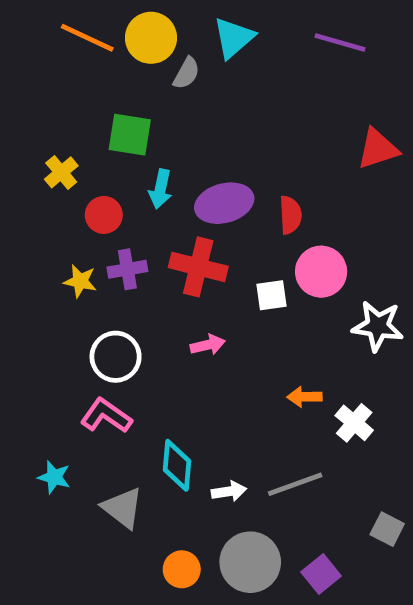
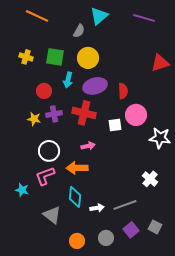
yellow circle: (151, 38) -> (88, 58), moved
yellow cross: (61, 172) -> (26, 57), moved, turned -32
orange arrow: (305, 397) -> (77, 168), moved, size x1.5
pink L-shape: (106, 416) -> (45, 176), turned -55
cyan star: (54, 477) -> (22, 190), moved
gray square: (387, 529) -> (155, 227), moved
gray circle: (250, 562) -> (106, 238), size x0.6
purple square: (321, 574) -> (131, 230), moved

